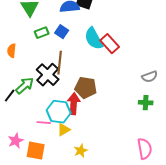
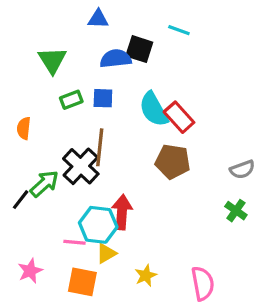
blue square: (62, 32) -> (103, 98), turned -32
brown pentagon: (86, 88) -> (173, 162), moved
green cross: (146, 103) -> (236, 211), turned 32
pink semicircle: (145, 149) -> (203, 283), moved
orange square: (36, 151) -> (82, 282), moved
yellow star: (81, 151) -> (146, 276), moved

